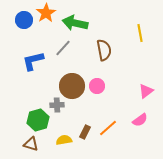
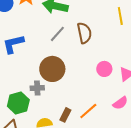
gray line: (63, 48) -> (57, 34), moved
pink circle: (97, 86) -> (104, 69), moved

